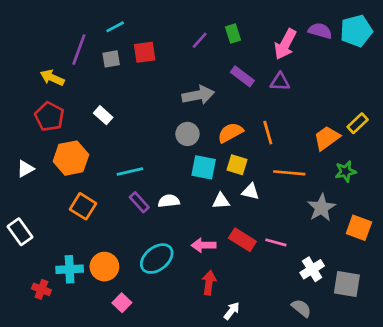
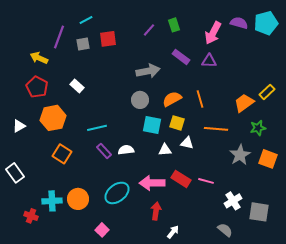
orange square: (359, 228) -> (268, 159), moved
pink arrow: (204, 245) -> (152, 183), size x1.4
pink square: (122, 303) -> (102, 230), moved

